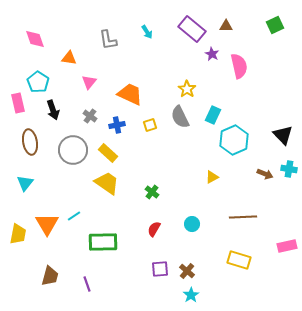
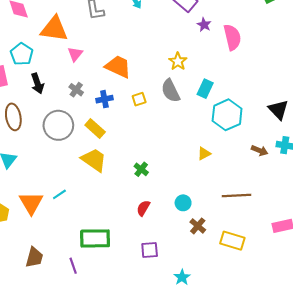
orange triangle: (69, 58) -> (54, 29), size x1.8
green rectangle: (103, 242) -> (95, 238), moved
brown cross: (187, 271) -> (198, 226), moved

